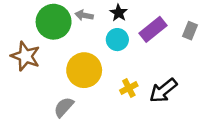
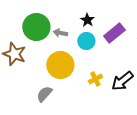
gray arrow: (84, 15) -> (60, 33), moved

